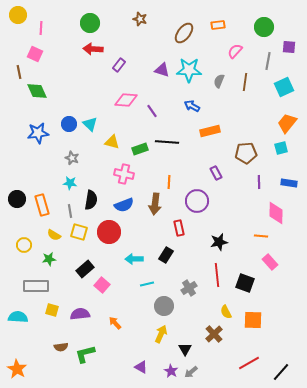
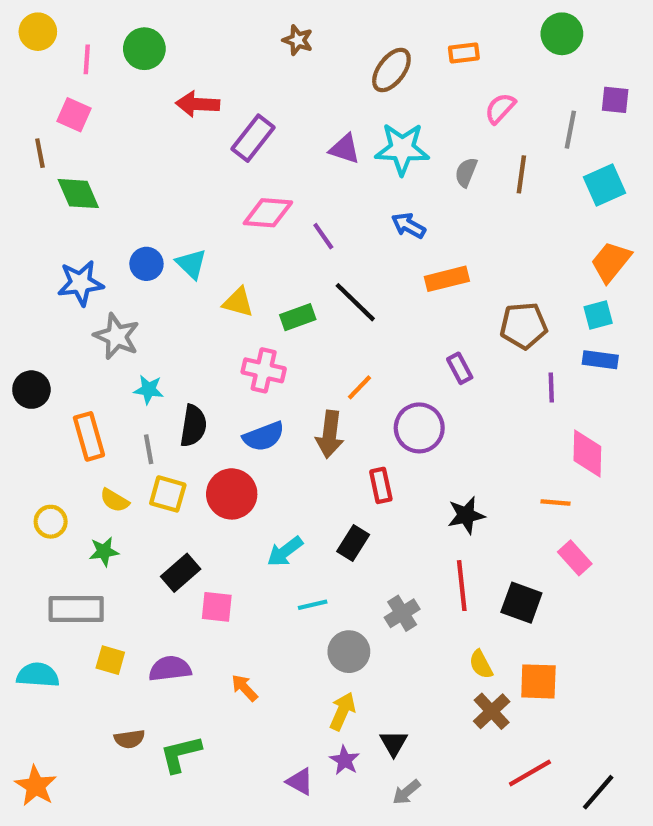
green circle: (90, 23) -> (144, 49), moved
green circle: (264, 27) -> (562, 34), moved
purple rectangle: (119, 65) -> (253, 138), size x1.5
black line: (167, 142) -> (355, 302), turned 40
gray star: (72, 158) -> (117, 336), moved, size x1.5
orange line: (169, 182) -> (360, 387), turned 40
blue rectangle: (289, 183) -> (600, 360), moved
black circle: (17, 199) -> (31, 390), moved
cyan arrow: (134, 259) -> (285, 551), turned -36
pink square: (102, 285) -> (217, 607), turned -35
brown cross: (214, 334) -> (492, 711), moved
purple star: (171, 371) -> (345, 760), moved

